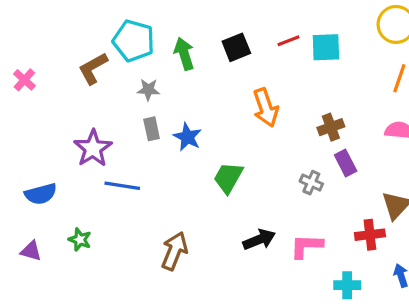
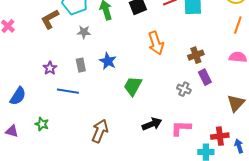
gray rectangle: (152, 129) -> (81, 65), moved
purple star: (93, 148) -> (50, 68), size x0.6
blue semicircle: (41, 194) -> (18, 96), turned -42
red cross: (370, 235) -> (220, 136), moved

